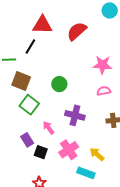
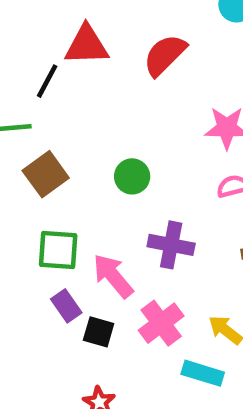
black line: (30, 47) -> (47, 81), moved
brown square: (21, 81) -> (46, 174), turned 36
green square: (29, 105) -> (58, 250), moved, turned -30
pink arrow: (49, 128) -> (113, 276), size x1.5

